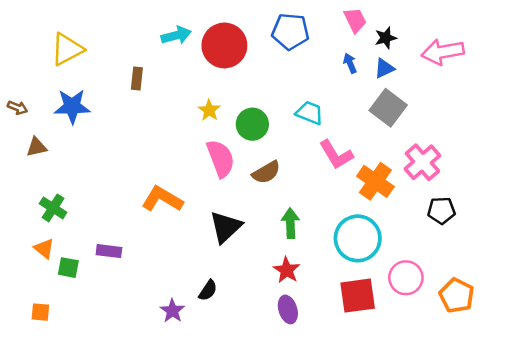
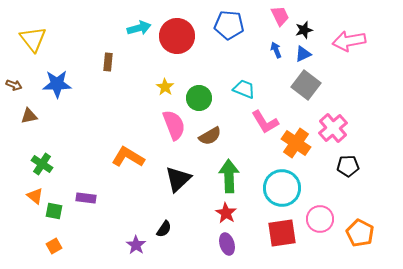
yellow triangle: (67, 49) -> (33, 39), moved, turned -40
green arrow: (290, 223) -> (229, 176), size x1.4
orange square: (40, 312) -> (54, 246), moved, turned -35

